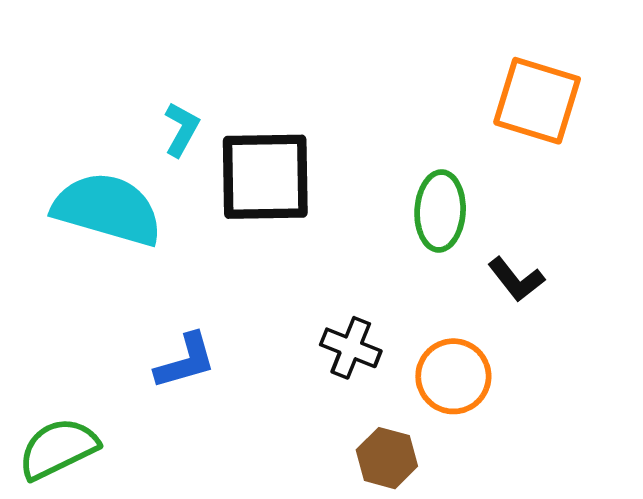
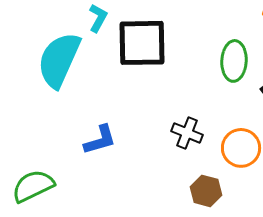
cyan semicircle: (107, 209) -> (59, 60), turned -82

